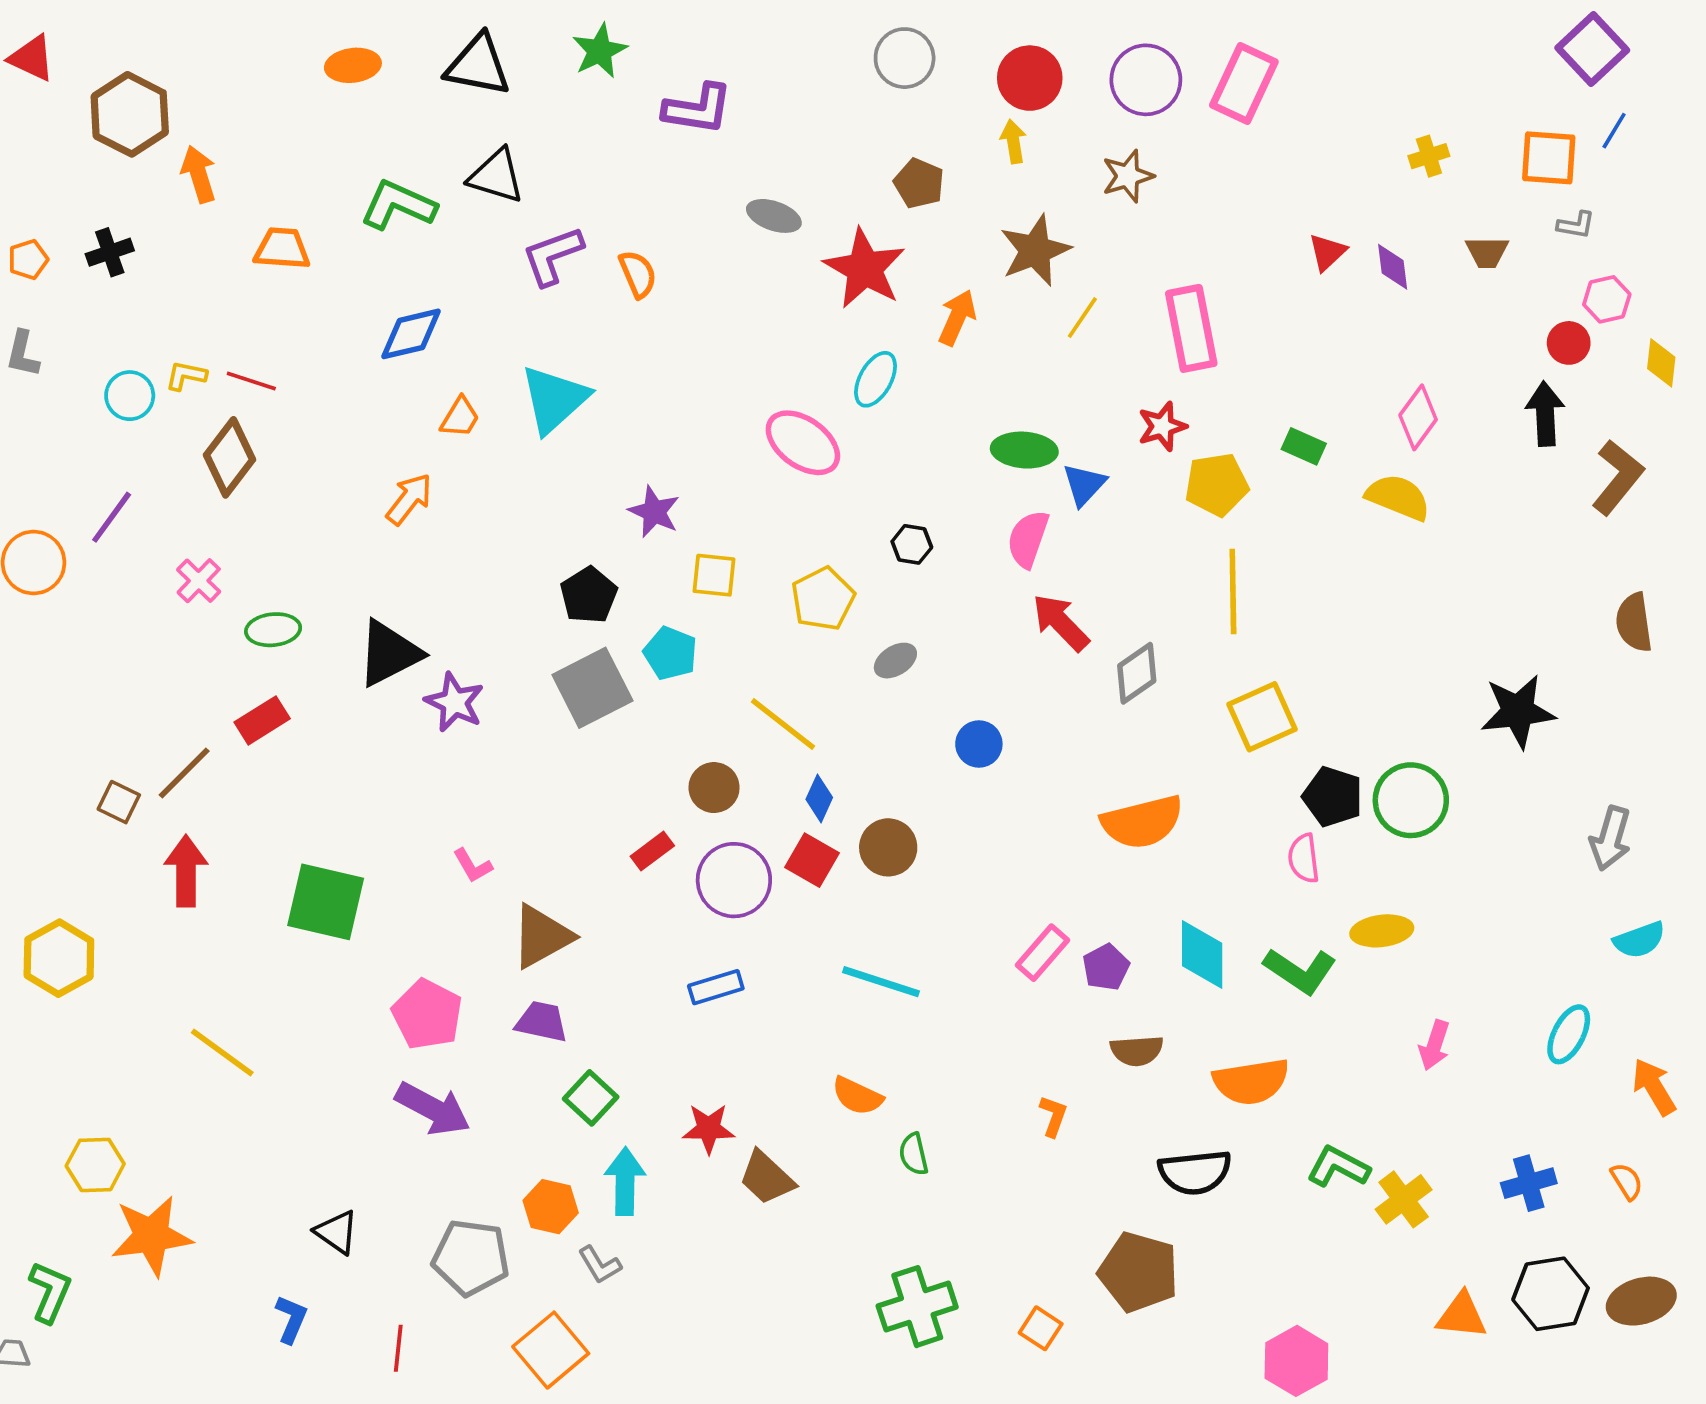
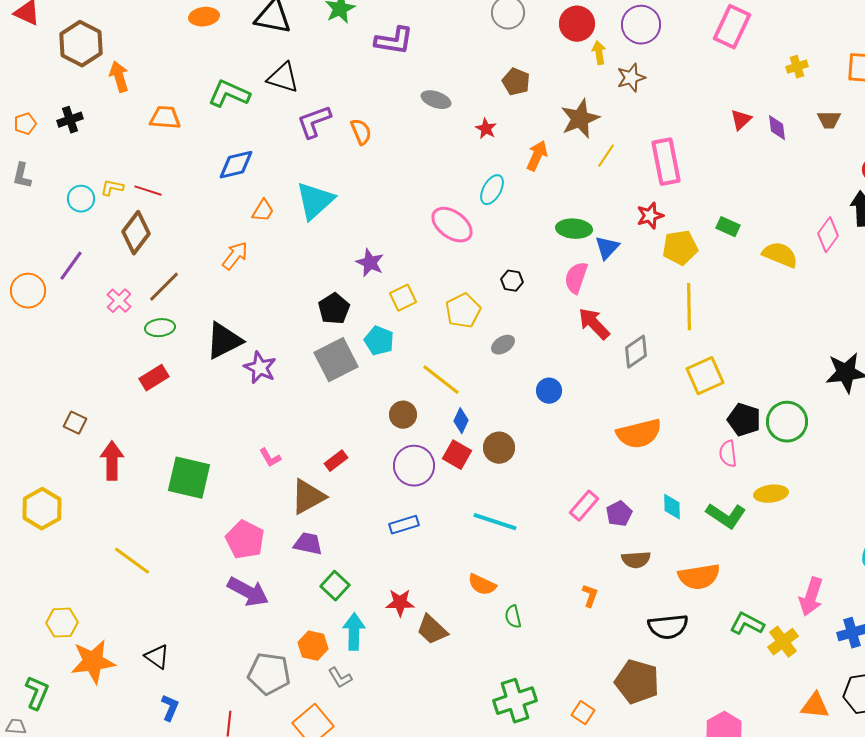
pink rectangle: (1244, 83) -> (732, 27), moved
yellow arrow: (1013, 142) -> (599, 53), moved
red star: (865, 269) -> (486, 129), size x0.5
pink diamond: (1418, 417) -> (828, 235), moved
yellow square: (714, 575) -> (403, 298), turned -32
brown line: (184, 773) -> (164, 287), moved
red rectangle: (652, 851) -> (336, 461), moved
cyan diamond: (1202, 954) -> (672, 507), size x0.7
pink arrow: (1434, 1045) -> (811, 597), moved, size x1.4
black triangle: (337, 1232) -> (157, 657), moved

